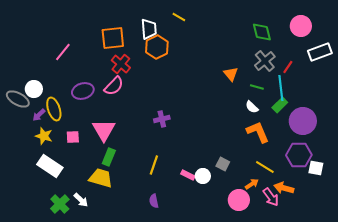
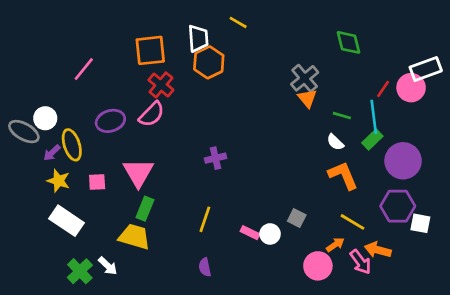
pink circle: (301, 26) -> (411, 88), moved
gray cross: (265, 61) -> (305, 78), moved

